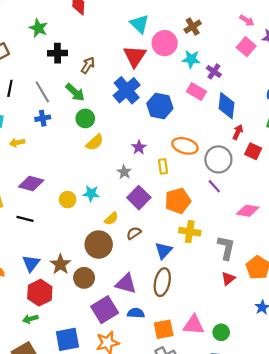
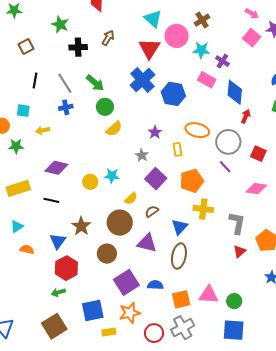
brown arrow: (88, 65) -> (108, 38), moved
red square: (253, 151) -> (258, 154), moved
brown star: (60, 264) -> (81, 226), moved
purple triangle: (126, 284) -> (147, 243), moved

